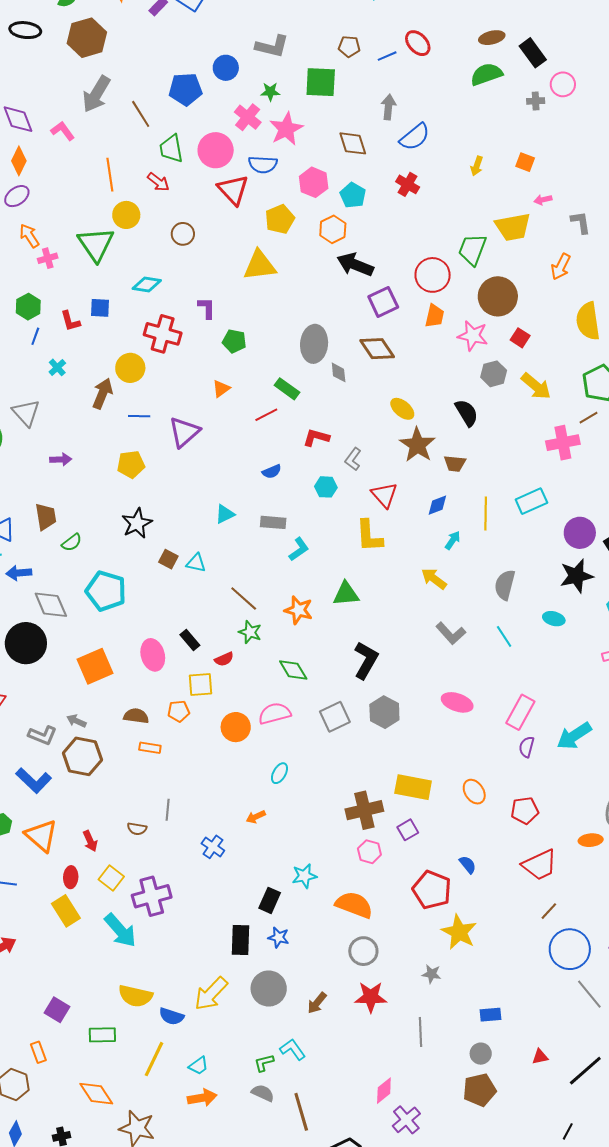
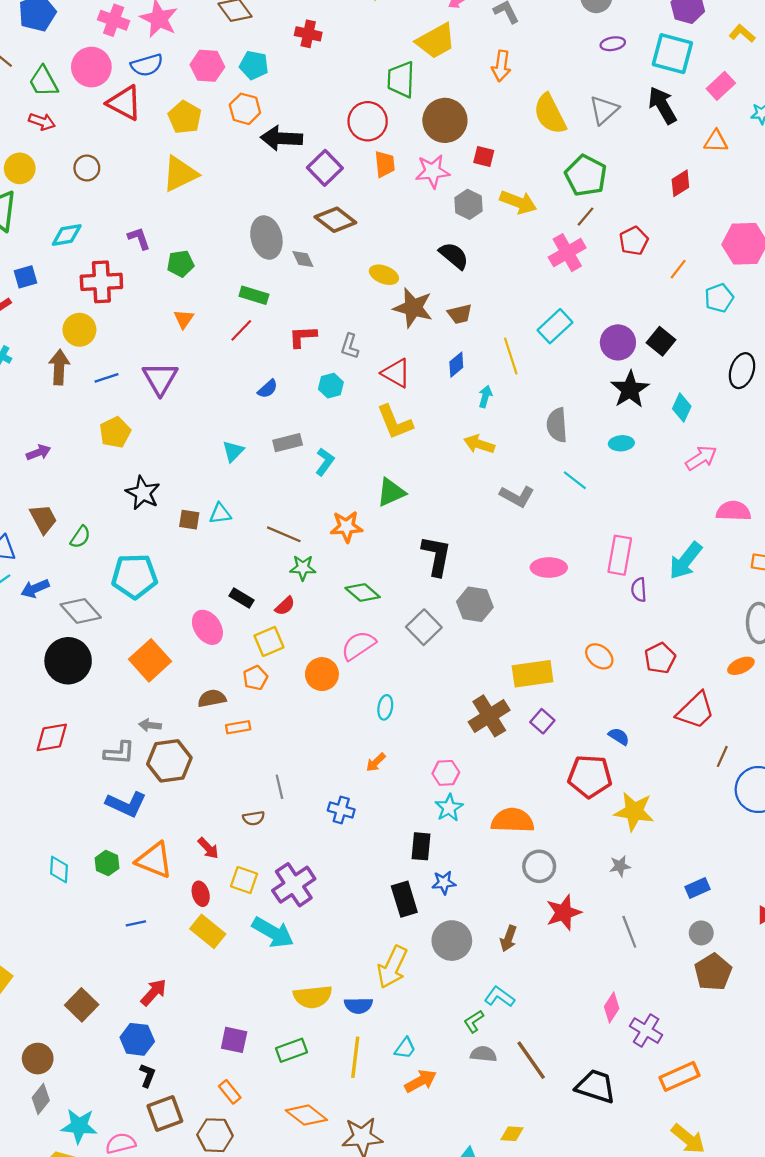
pink hexagon: (369, 852) -> (446, 773), moved

